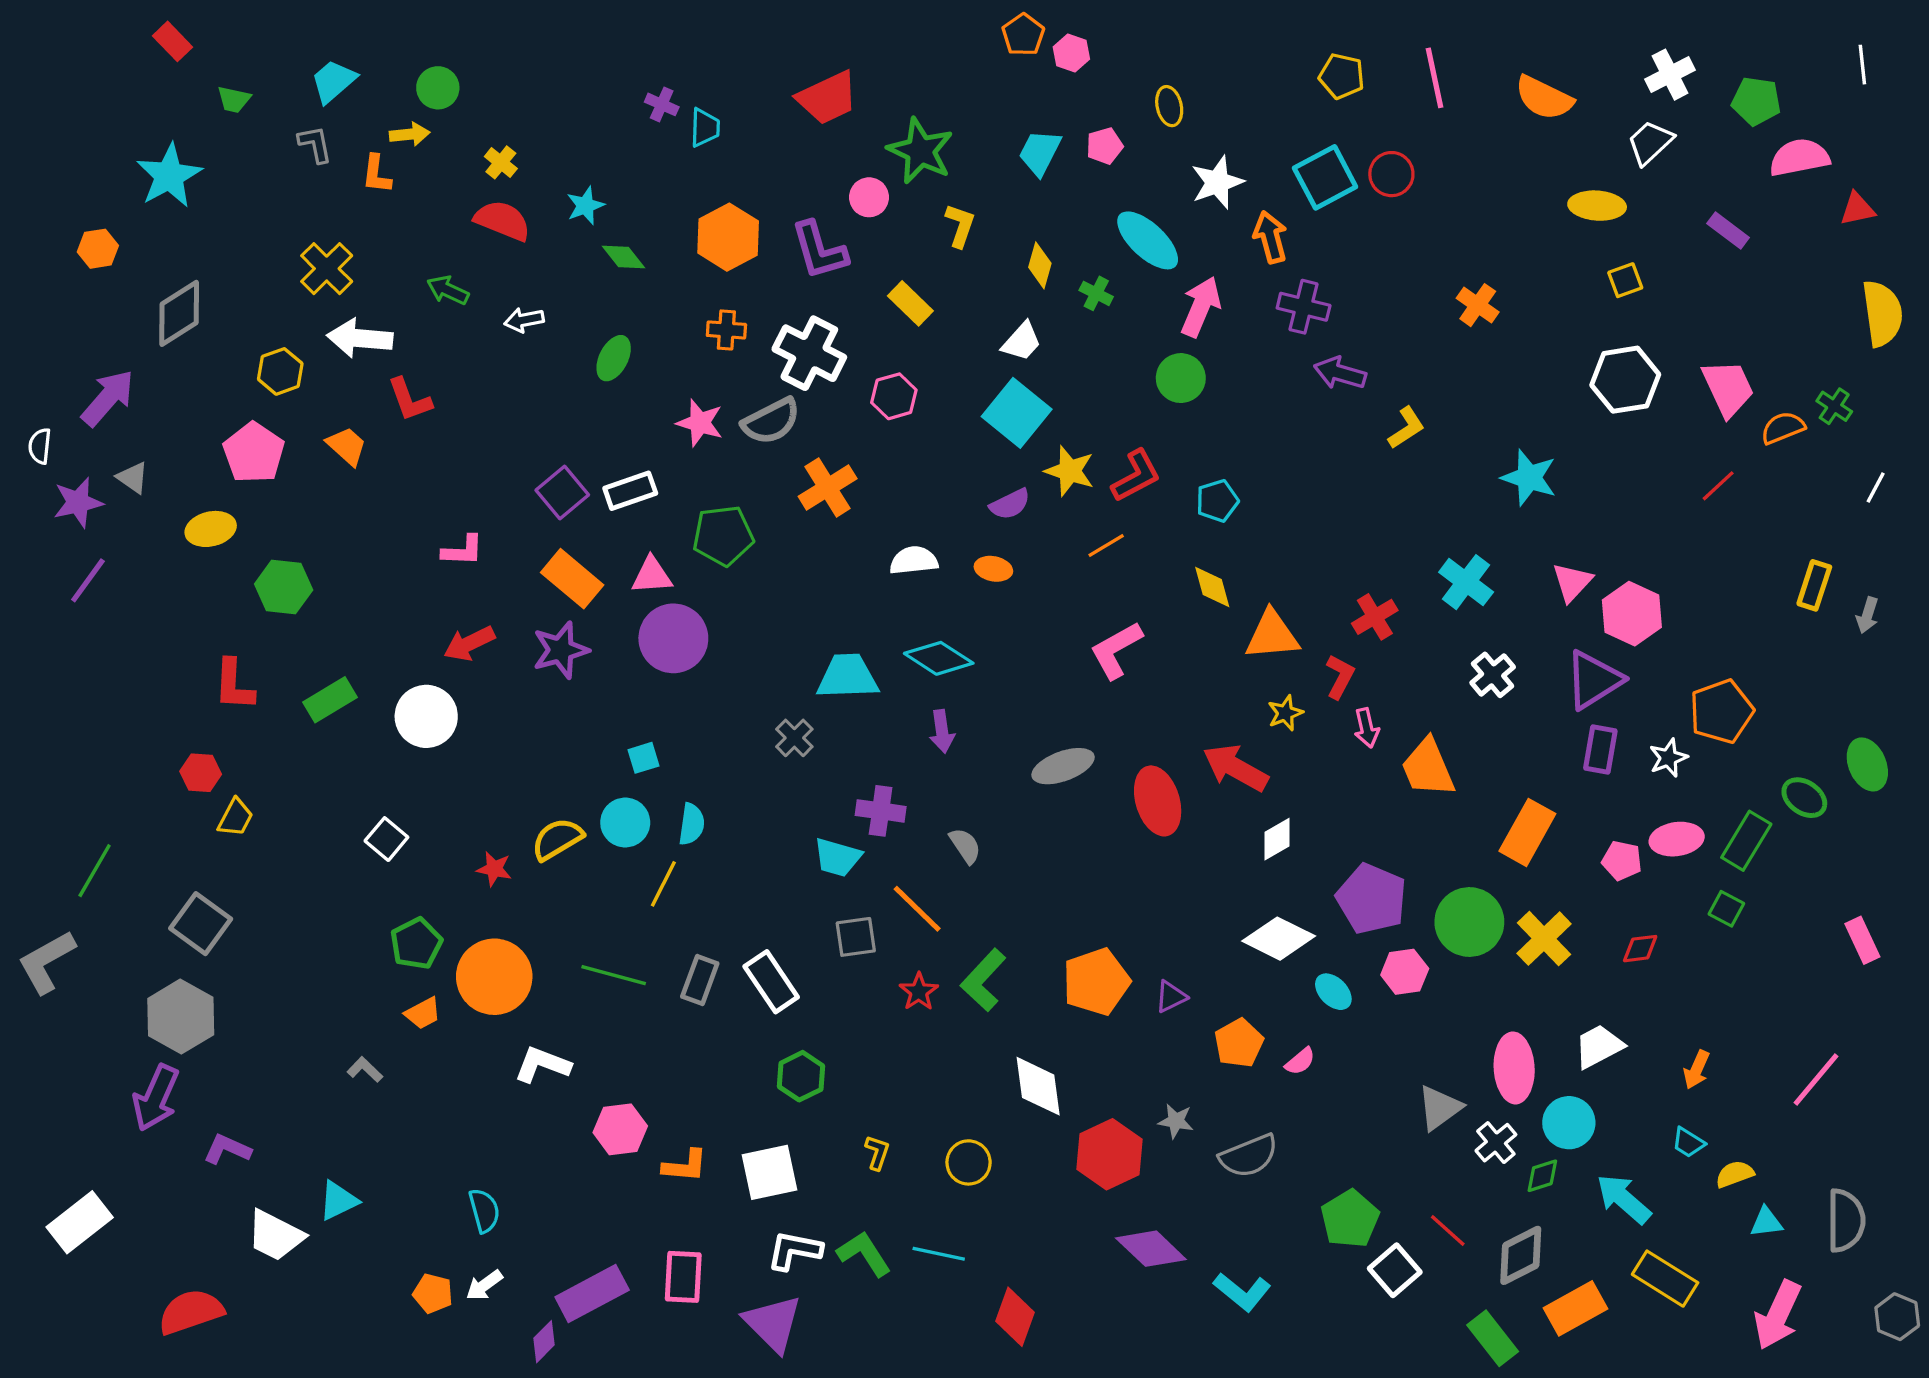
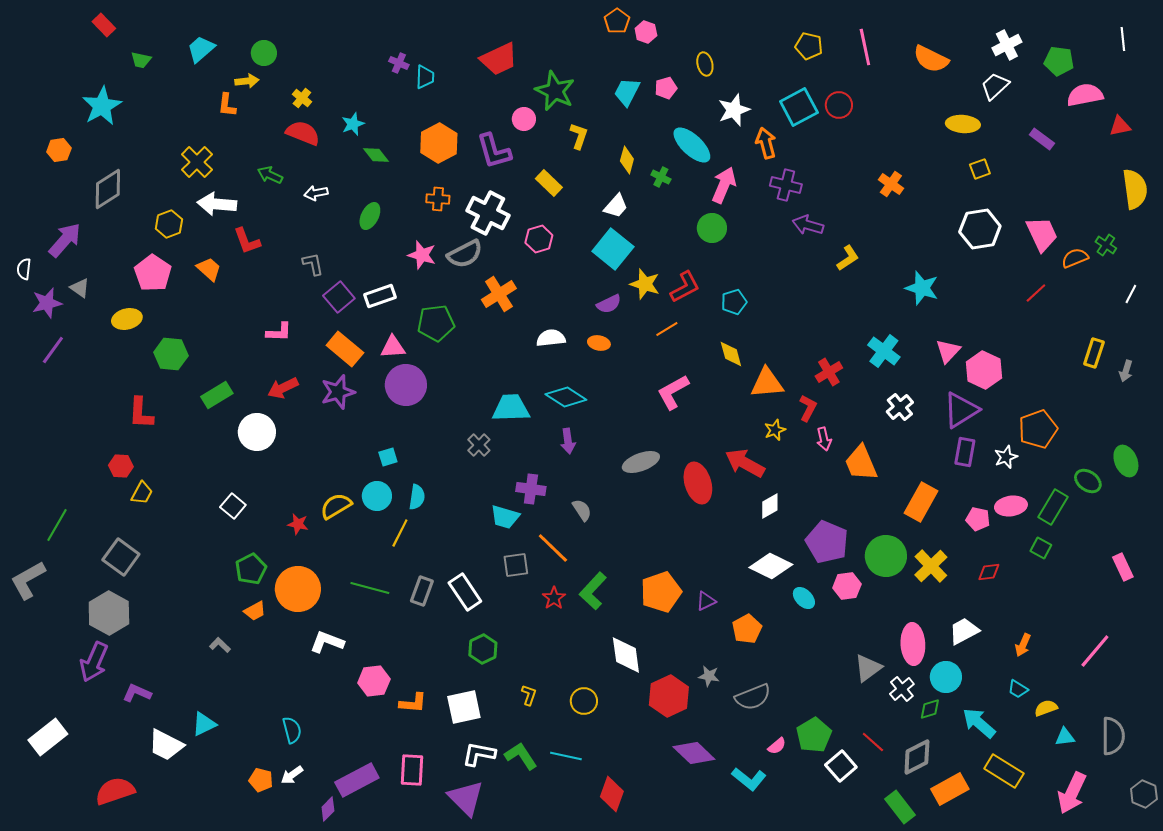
gray L-shape: (315, 144) -> (313, 264), moved
green rectangle: (330, 700) -> (217, 395), moved
pink semicircle: (1300, 1061) -> (777, 746), moved

